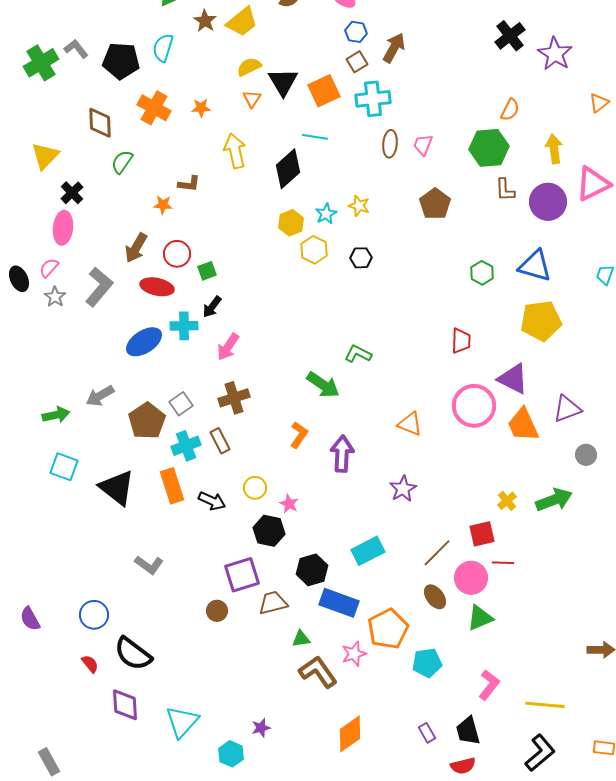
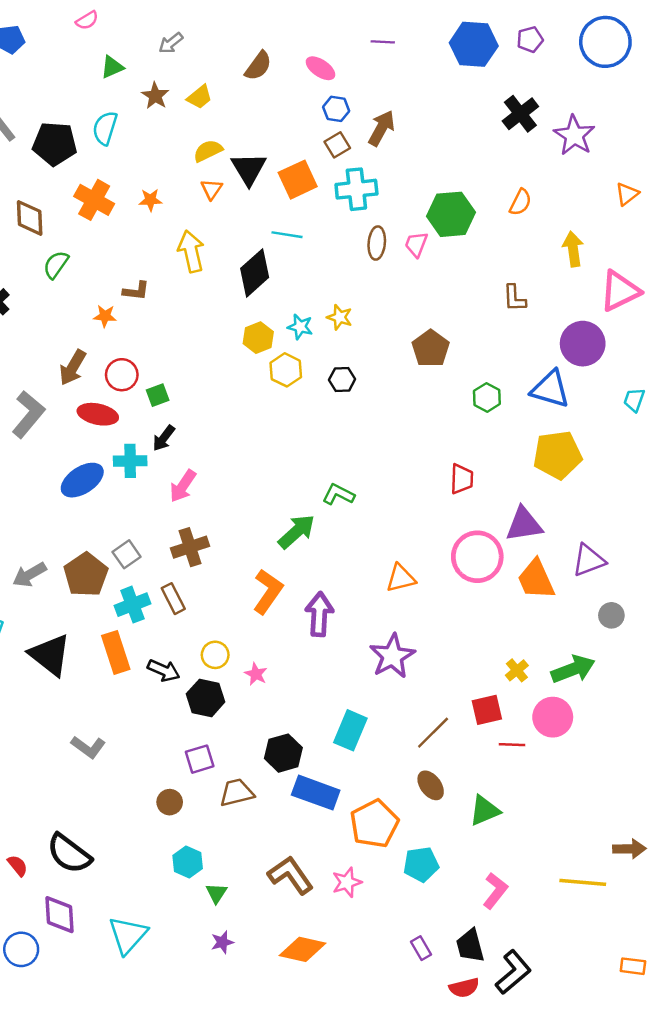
yellow trapezoid: (242, 22) -> (200, 97), size x0.7
green hexagon: (489, 148) -> (451, 214), moved
purple circle: (548, 202) -> (583, 344), moved
brown pentagon: (435, 204) -> (431, 348), moved
cyan star: (326, 214) -> (300, 327), turned -30
purple triangle: (513, 379) -> (524, 524), turned -36
green arrow: (323, 385) -> (297, 532), turned -76
gray arrow: (100, 396) -> (30, 575), moved
orange triangle: (410, 424) -> (401, 578), turned -36
orange L-shape: (299, 435) -> (268, 591), size x1.4
purple star: (403, 489) -> (392, 656), size x1.4
black hexagon: (269, 531) -> (206, 698), moved
cyan rectangle: (368, 551) -> (350, 730), turned -40
purple square: (242, 575) -> (200, 759), size x0.7
pink circle: (471, 578) -> (553, 717), moved
blue circle: (94, 615) -> (21, 949), moved
green triangle: (301, 639) -> (216, 893), moved, turned -48
pink star: (354, 654) -> (347, 882), moved
yellow line: (545, 705) -> (583, 882), moved
orange diamond: (350, 734) -> (303, 949), moved, turned 48
black L-shape: (540, 753) -> (513, 972), moved
cyan hexagon: (231, 754) -> (188, 862), moved

